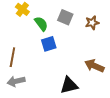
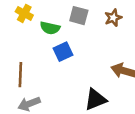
green semicircle: (41, 24) -> (50, 28), turned 147

